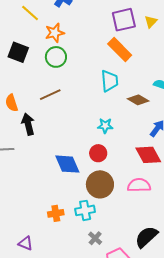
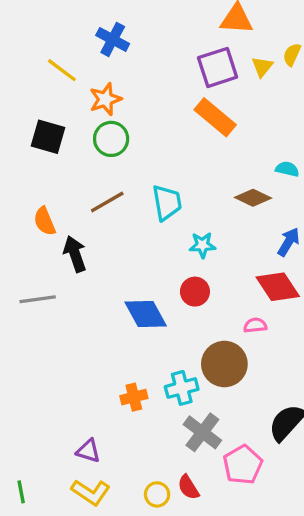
cyan trapezoid: (109, 81) -> (167, 203), moved
brown circle: (100, 184) -> (224, 364), moved
pink semicircle: (139, 185) -> (255, 325), moved, size x0.6
gray cross: (95, 238) -> (202, 432), size x1.6

